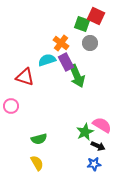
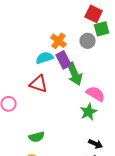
green square: (82, 24) -> (102, 29), moved, turned -35
red triangle: (25, 77) -> (39, 84), moved
pink semicircle: (102, 125) -> (96, 94), moved
green star: (85, 132) -> (89, 112), moved

